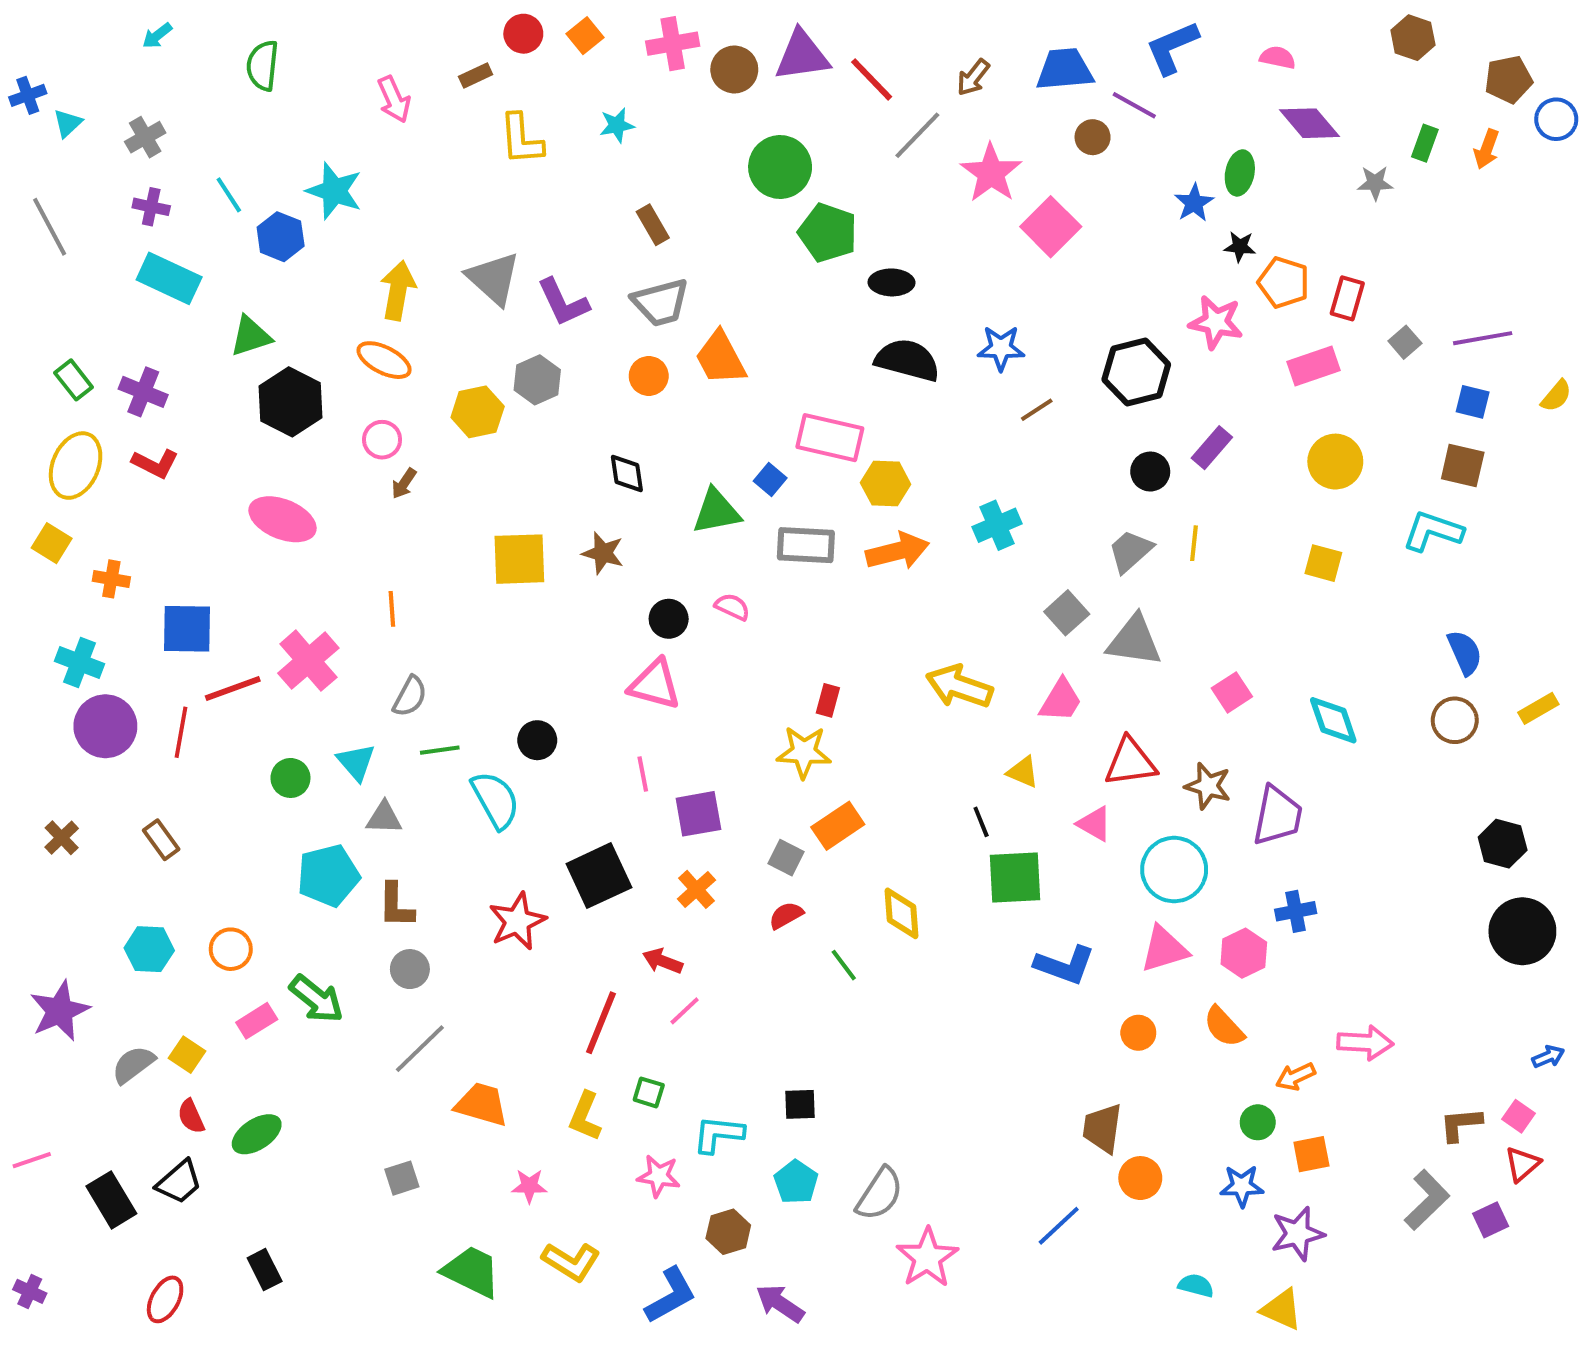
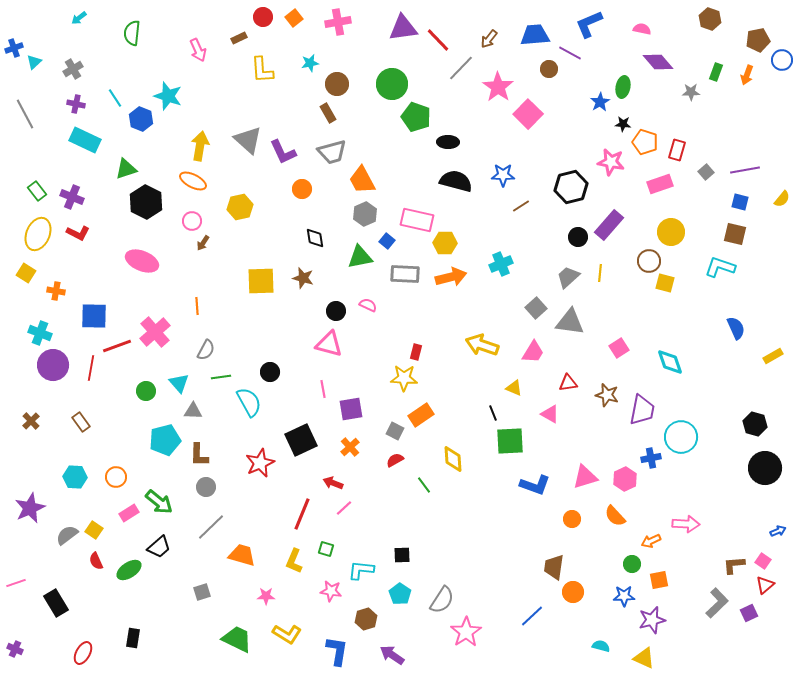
brown circle: (734, 69) -> (337, 84), moved
orange circle: (649, 376) -> (302, 189), moved
gray hexagon: (537, 380) -> (365, 214), moved
purple rectangle: (1212, 448) -> (609, 225), size x1.4
brown circle: (1455, 720) -> (649, 261), moved
red triangle: (1130, 762) -> (568, 383), size x0.7
cyan circle: (1174, 870) -> (681, 437), moved
black trapezoid: (179, 1182) -> (159, 547), moved
black rectangle: (265, 1270) -> (133, 638), turned 36
blue L-shape: (671, 1295) -> (337, 651), turned -52

